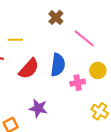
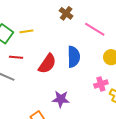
yellow line: (15, 40) -> (26, 31), moved
pink cross: (78, 83) -> (101, 84), moved

